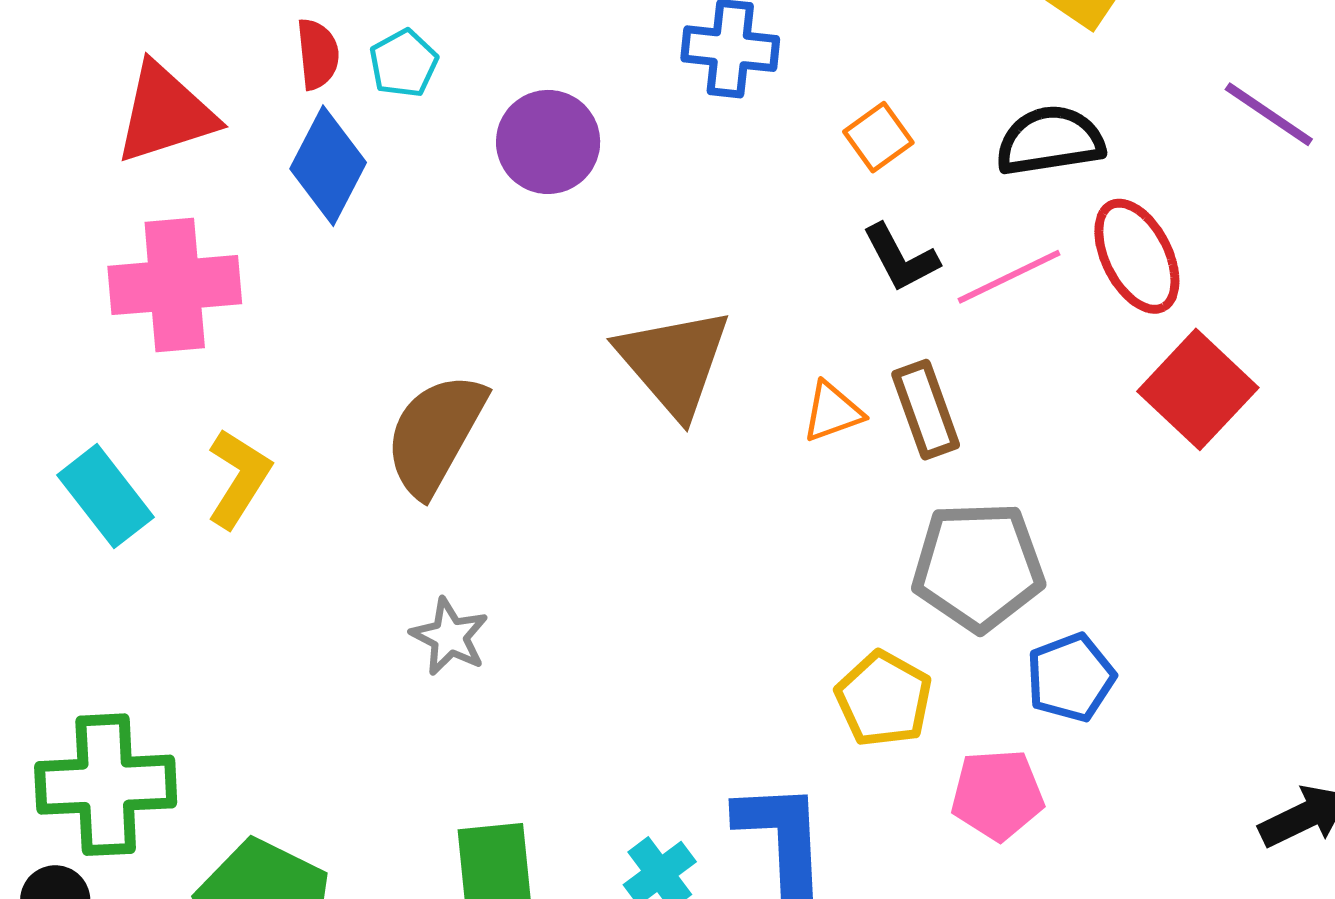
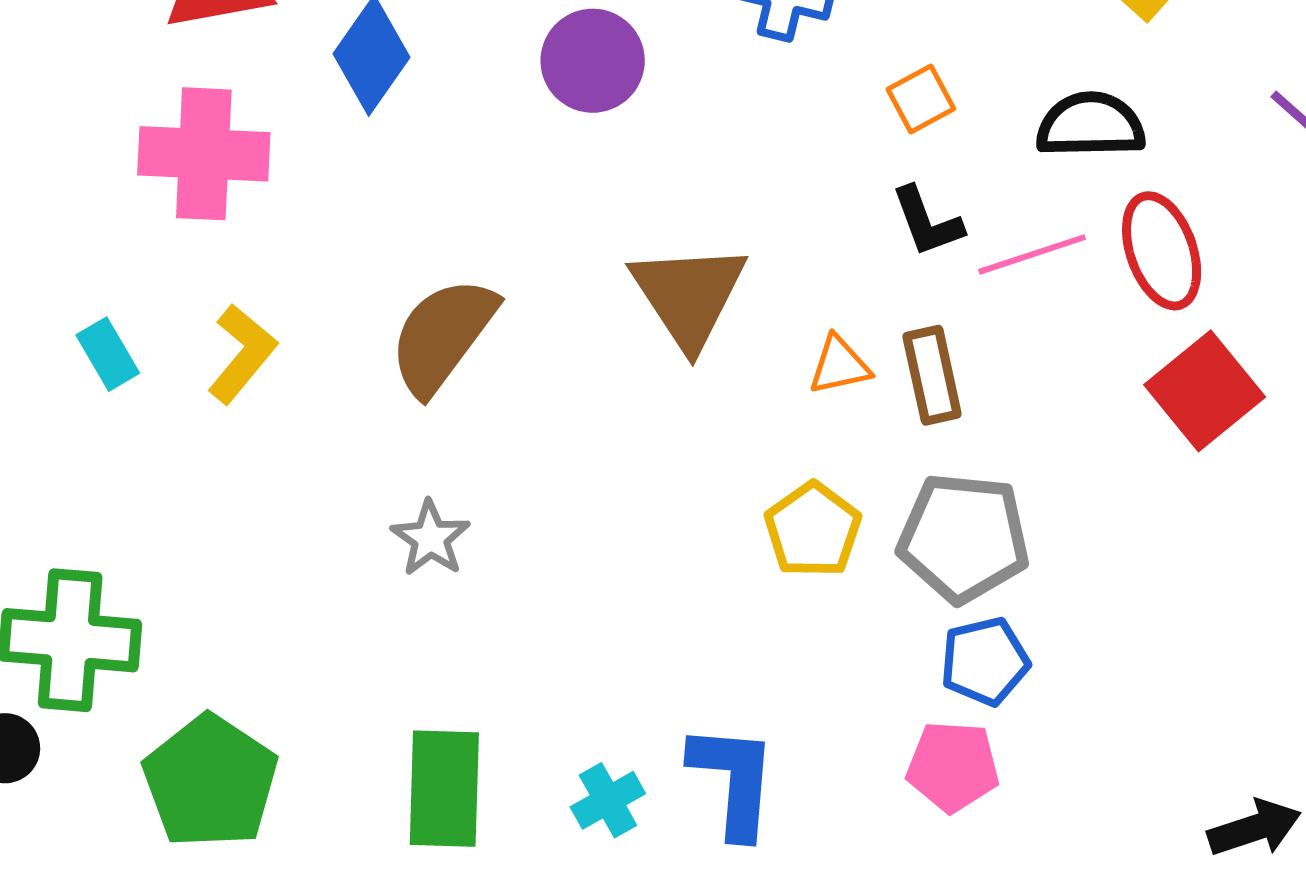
cyan rectangle: (106, 496) -> (108, 354), size x0.7
blue pentagon: (1071, 678) -> (985, 661), moved
yellow pentagon: (884, 699) -> (813, 530), moved

